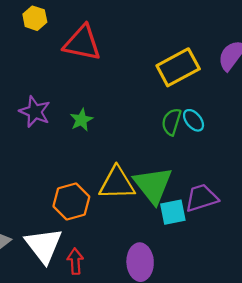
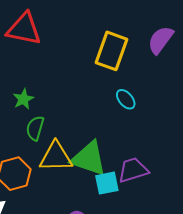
yellow rectangle: (178, 67) -> (111, 51), turned -42
green semicircle: (171, 122) -> (35, 128), moved
green triangle: (153, 185) -> (89, 158), turned -33

